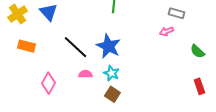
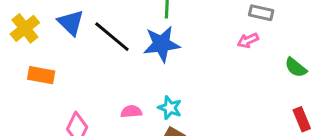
blue star: (108, 46) -> (162, 44), moved, turned -30
black line: (75, 47) -> (112, 37), moved

